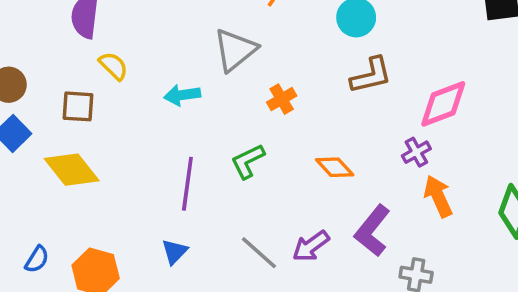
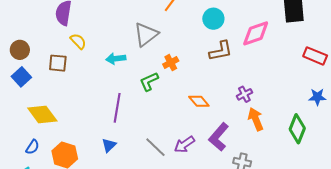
pink diamond: (443, 104) -> (256, 33), moved
green L-shape: (248, 161) -> (149, 81), moved
yellow diamond: (72, 170) -> (42, 115), moved

